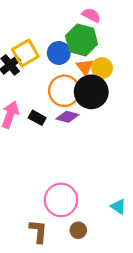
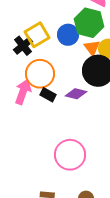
orange circle: (64, 91) -> (40, 74), moved
pink circle: (61, 200) -> (70, 155), moved

